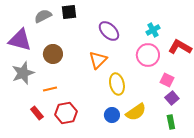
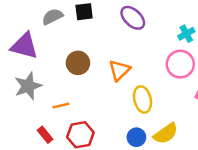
purple ellipse: (109, 31) -> (133, 18), moved
brown circle: (53, 54) -> (78, 63), moved

